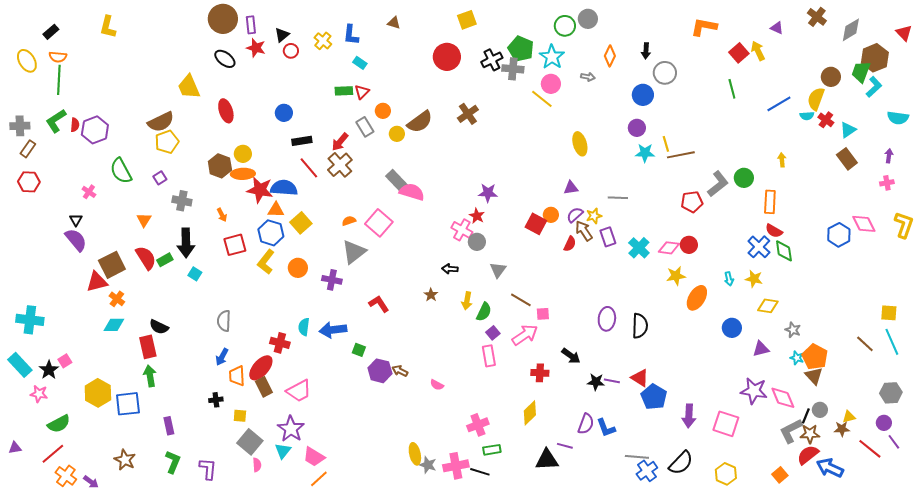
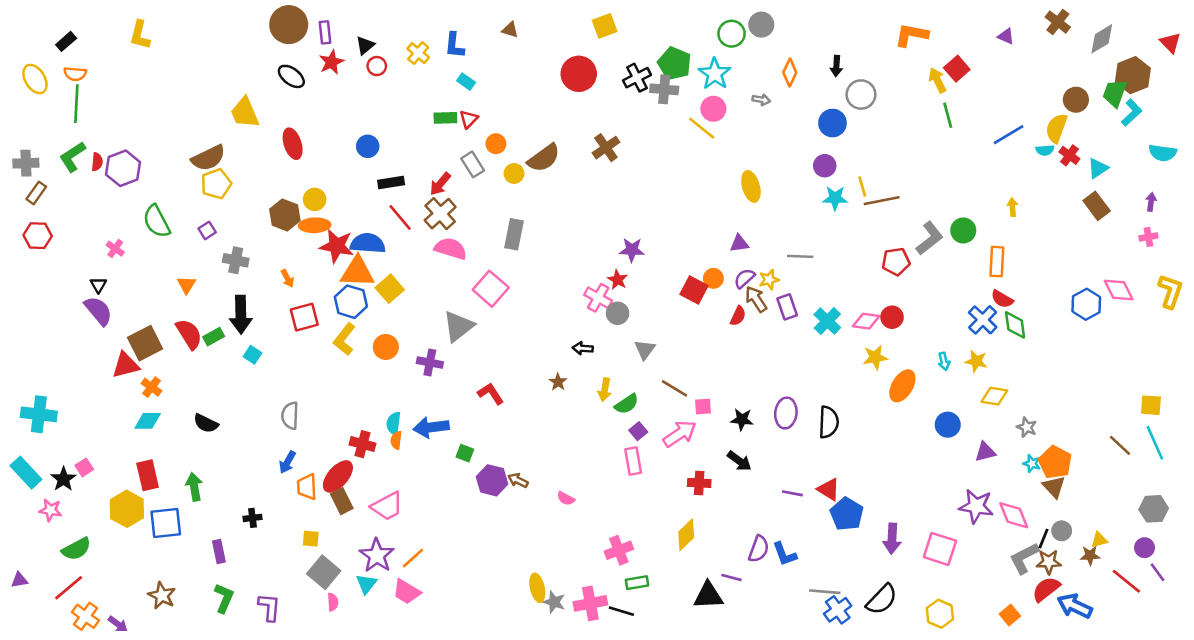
red star: (256, 48) -> (331, 62), turned 30
yellow arrow: (758, 51) -> (937, 80), moved
gray rectangle: (397, 181) -> (514, 234), turned 55
pink semicircle: (412, 192) -> (451, 249), moved
orange triangle: (276, 210) -> (357, 272), size x1.6
orange semicircle: (349, 221) -> (396, 440), moved, turned -64
green semicircle: (484, 312) -> (627, 404), turned 30
red rectangle: (148, 347) -> (148, 475), moved
black star: (596, 382) -> (742, 419), moved
black cross: (216, 400) -> (252, 518), moved
orange line: (319, 479) -> (413, 558), moved

